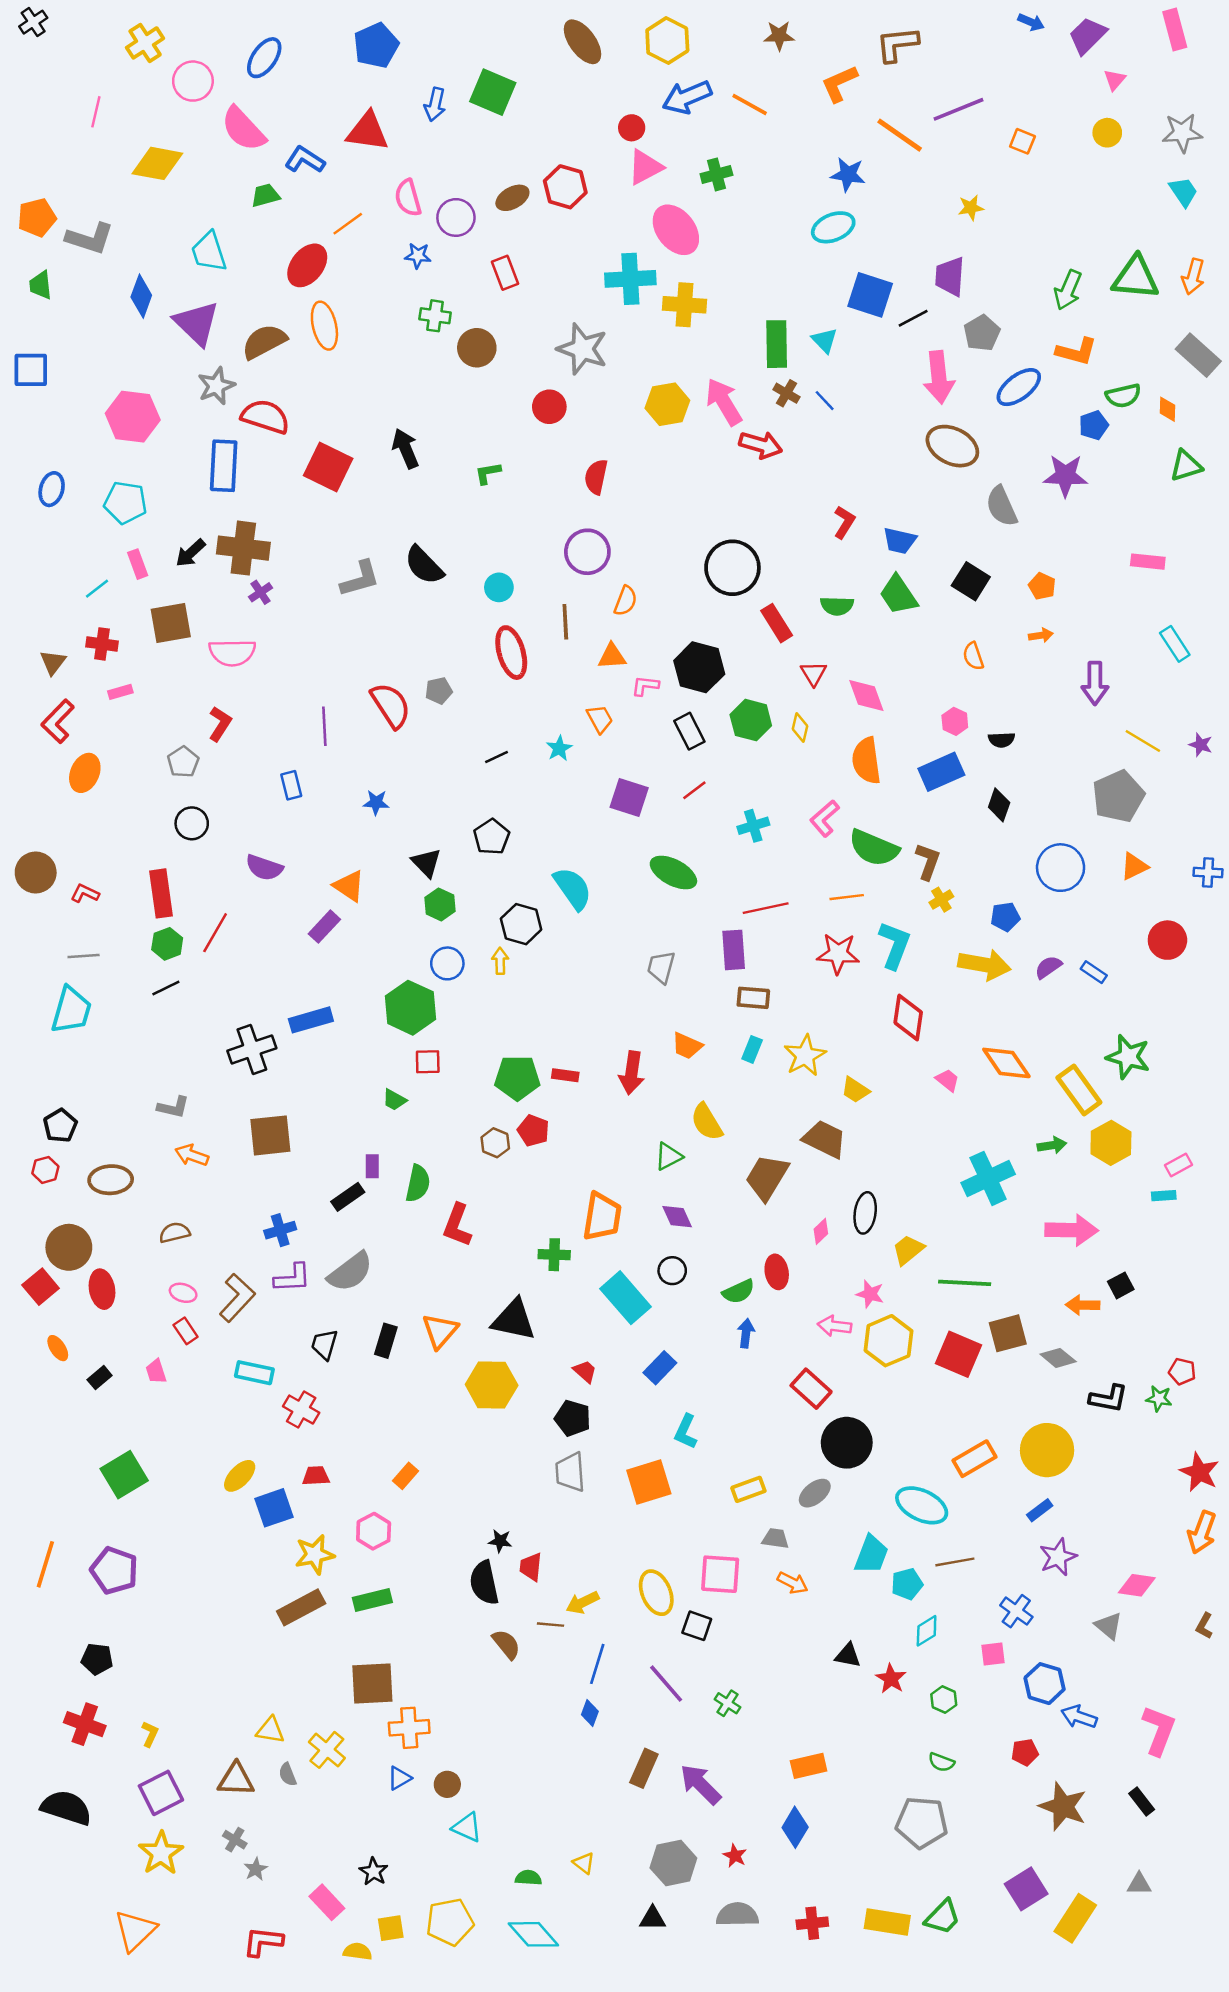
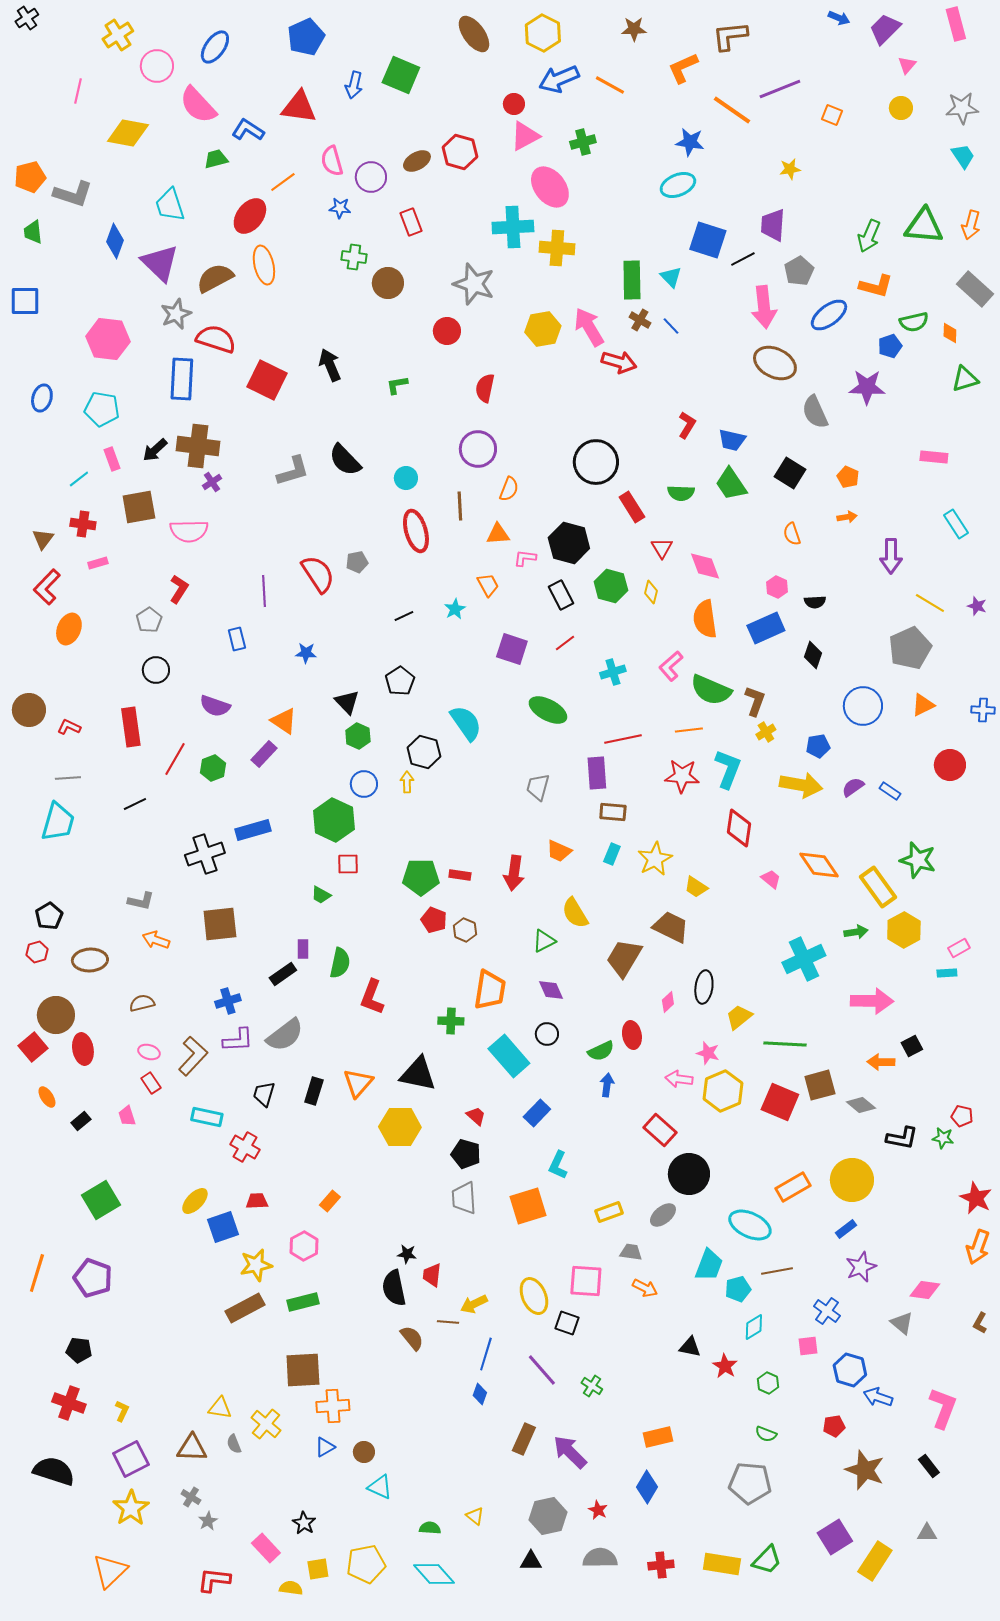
green hexagon: (167, 944) -> (213, 768), moved
brown hexagon: (495, 1143) -> (465, 930), moved

